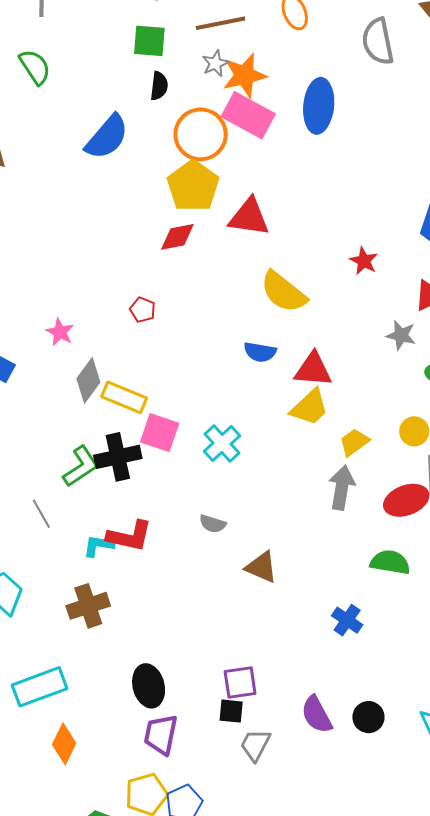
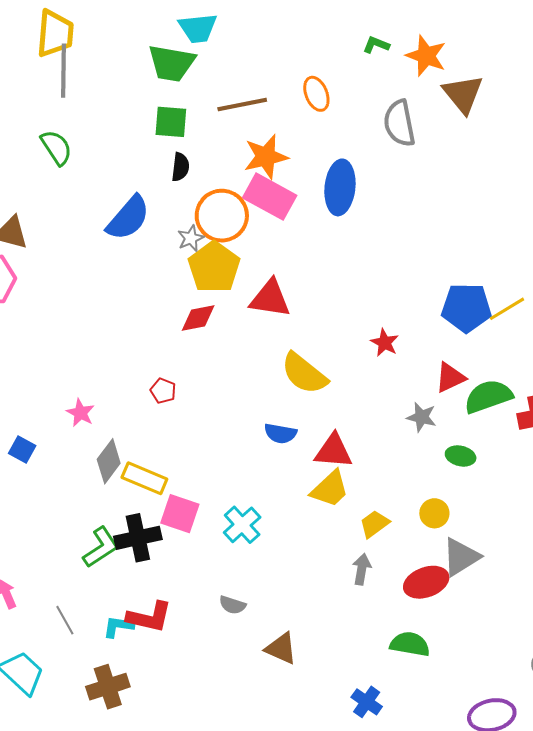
gray star: (215, 63) -> (191, 238), moved
gray arrow: (342, 488) -> (362, 569), size x0.7
gray line: (41, 514) -> (65, 620), moved

